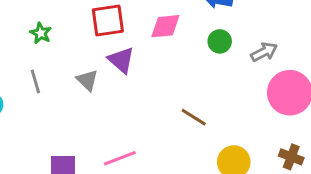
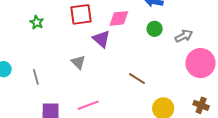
purple triangle: (121, 60) -> (101, 39), moved
gray triangle: (87, 80) -> (78, 62), moved
gray line: (35, 81) -> (36, 77), moved

